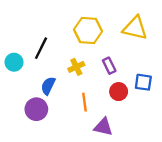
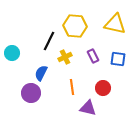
black line: (41, 48) -> (49, 41), moved
blue square: (143, 82) -> (118, 59), moved
red circle: (119, 92) -> (103, 88), moved

